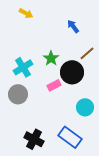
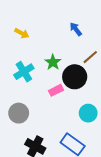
yellow arrow: (26, 13) -> (22, 33), moved
gray circle: (18, 94) -> (19, 113), moved

